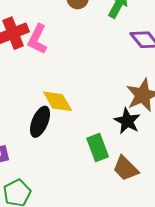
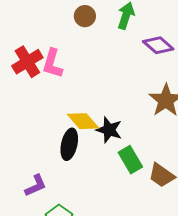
black star: (127, 121) -> (109, 130), moved

